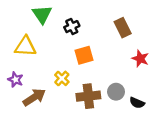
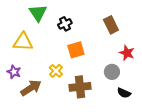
gray circle: (116, 92) -> (112, 72), moved

